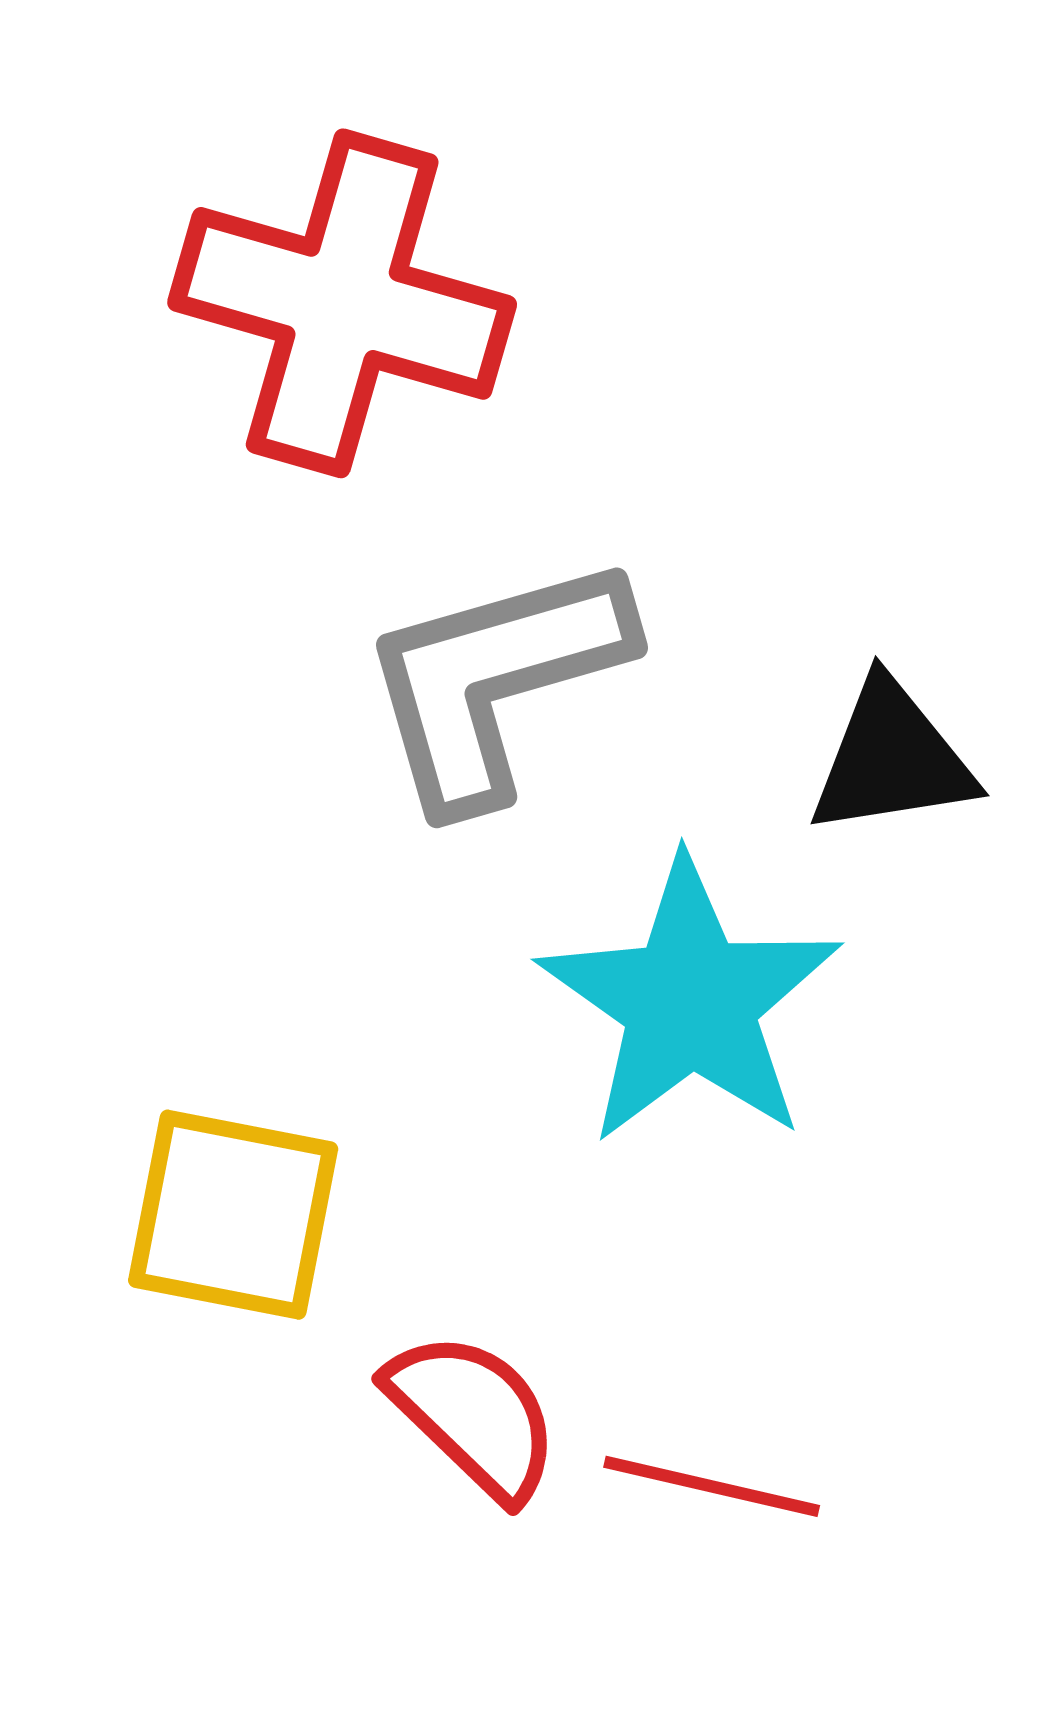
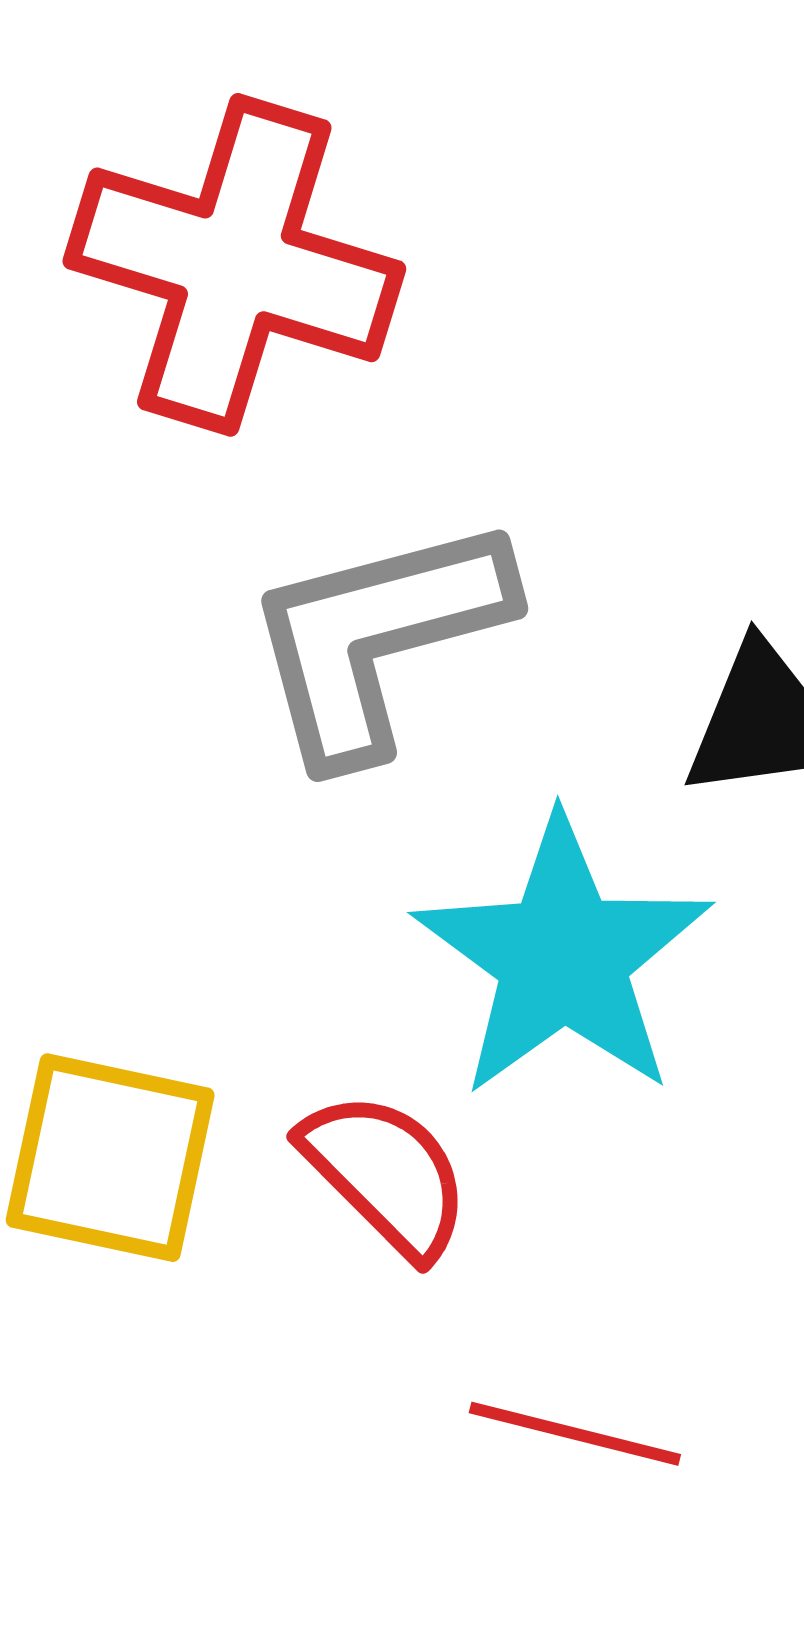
red semicircle: (473, 1415) -> (386, 1174), moved

